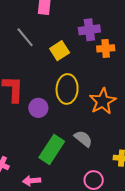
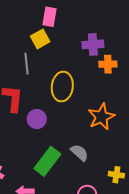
gray line: (25, 37) -> (26, 64), moved, turned 30
yellow square: (60, 51) -> (40, 39), moved
yellow ellipse: (67, 89) -> (62, 87), moved

